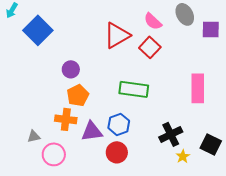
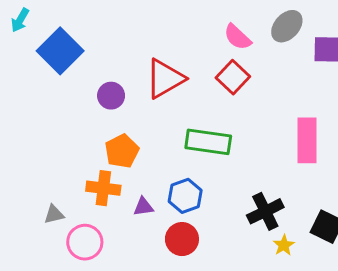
gray ellipse: (185, 14) -> (287, 26), turned 70
red triangle: (117, 35) -> (165, 79), moved
purple circle: (71, 69) -> (111, 96), moved
purple triangle: (92, 131) -> (143, 207), size x0.6

